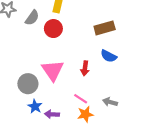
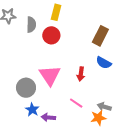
gray semicircle: (32, 18) -> (31, 25), turned -35
brown rectangle: (105, 28) -> (100, 36), turned -48
orange star: (85, 114) -> (98, 118), moved

